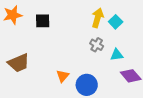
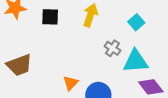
yellow arrow: (98, 18) -> (90, 15), moved
cyan triangle: (117, 55) -> (136, 61), size x1.6

